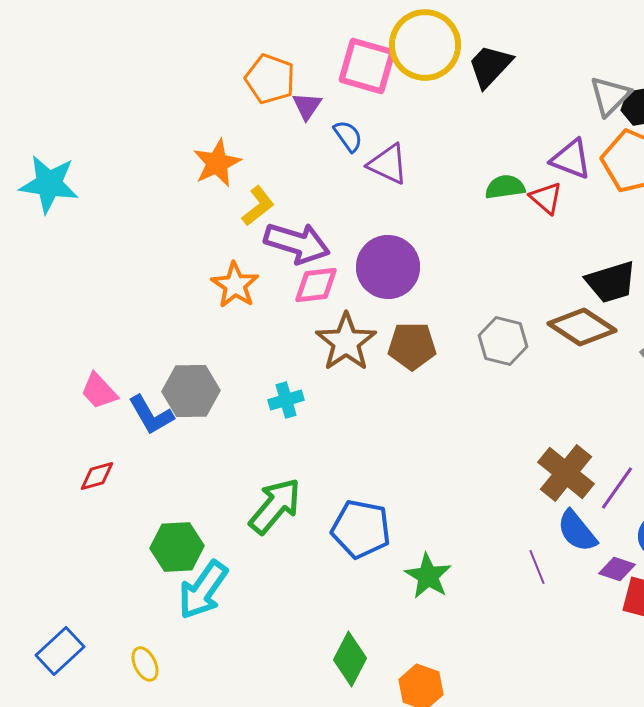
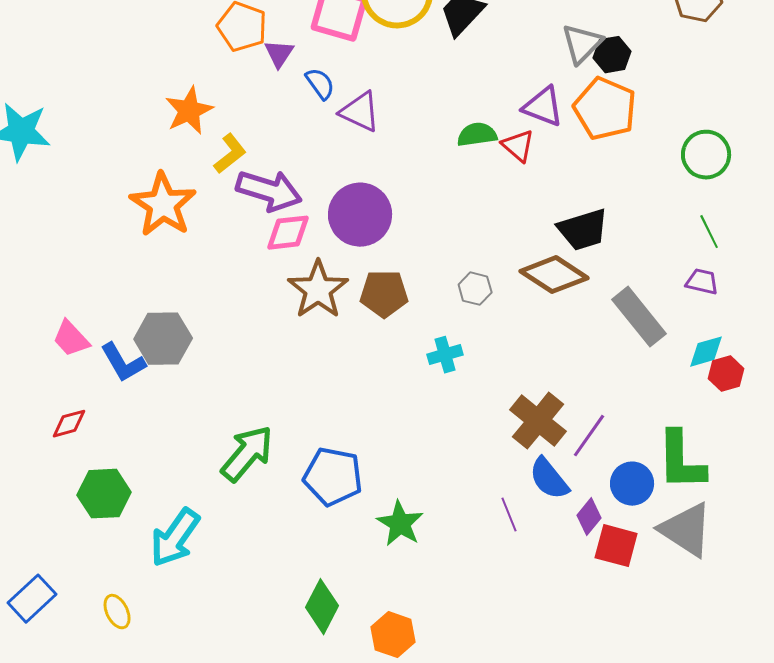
orange star: (235, 285) -> (163, 205), moved, size x1.4
gray hexagon: (503, 341) -> (475, 289), size x0.7
cyan cross: (286, 400) -> (445, 355), moved
green hexagon: (177, 547) -> (104, 494), moved
purple diamond: (617, 569) -> (589, 517), turned -69

